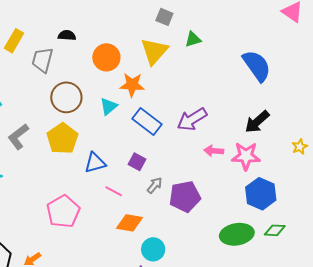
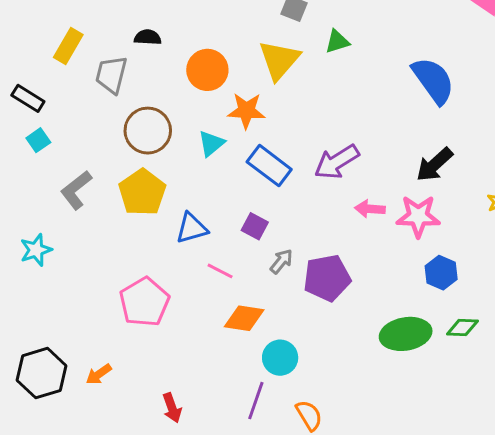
blue hexagon: (261, 194) -> (441, 273), size x0.7

